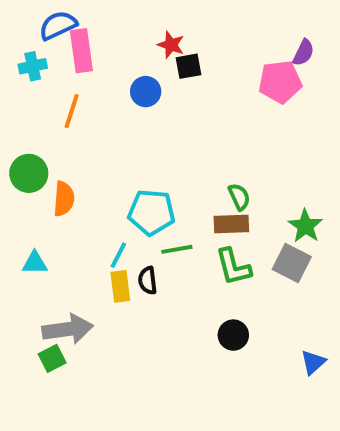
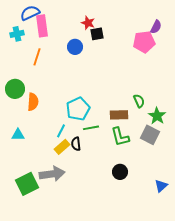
green semicircle: (239, 197) -> (139, 101), moved
cyan pentagon: (151, 212) -> (78, 109), turned -30
yellow rectangle: (120, 286) -> (62, 147), turned 56
gray arrow: (68, 329) -> (52, 174), moved
green square: (52, 358) -> (27, 184), size x1.6

